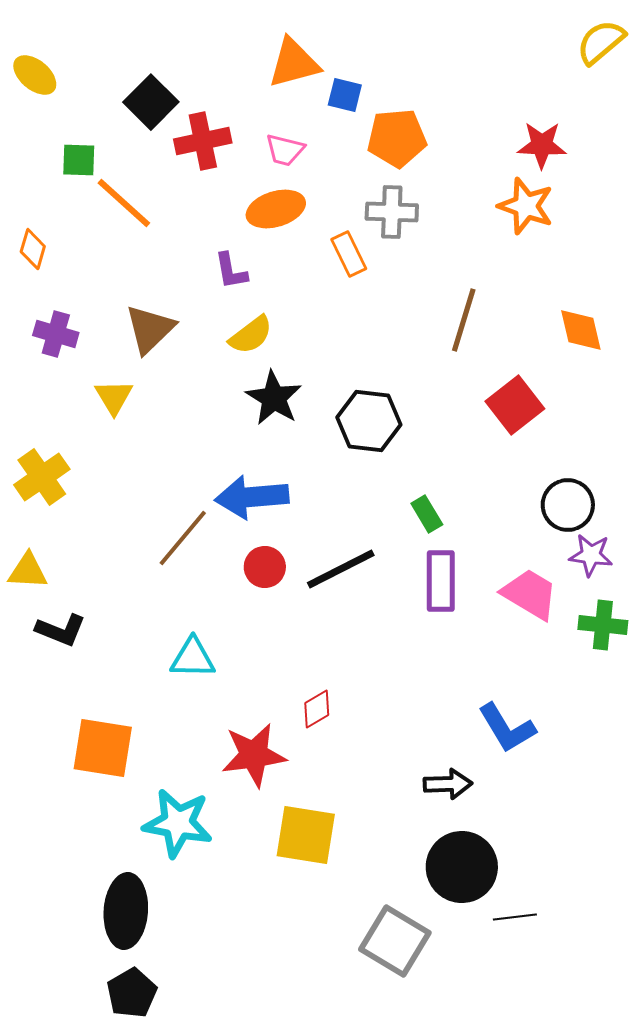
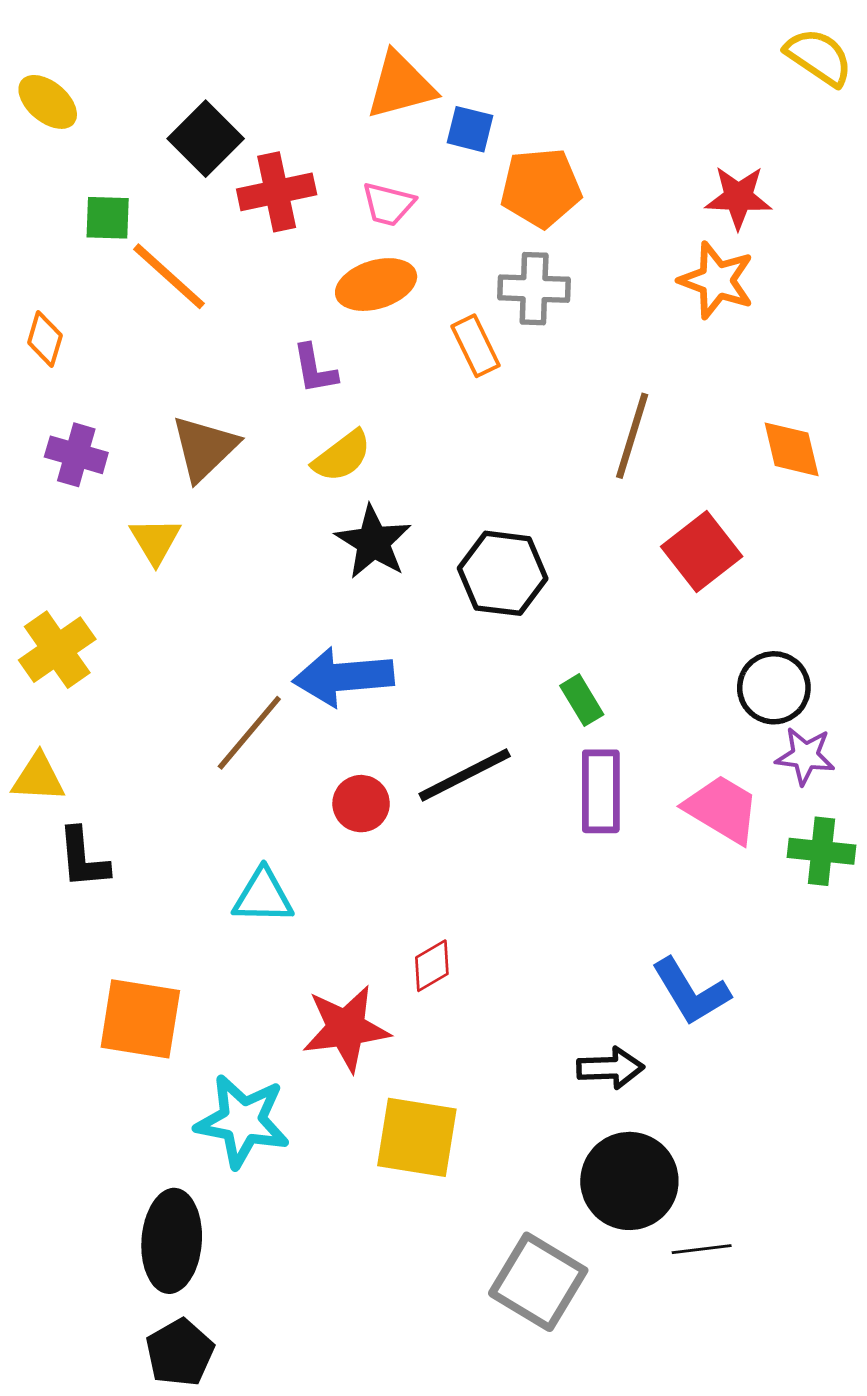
yellow semicircle: (601, 42) -> (819, 57), turned 74
red circle: (265, 567) -> (361, 804), moved
black L-shape: (61, 630) -> (83, 858), turned 63

